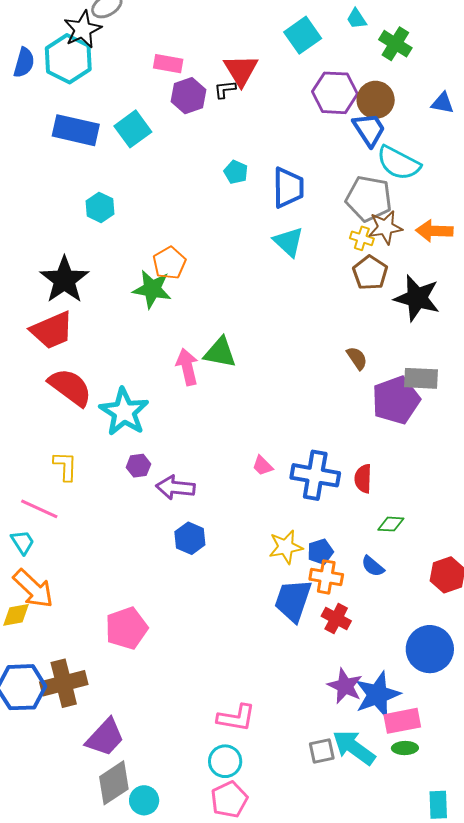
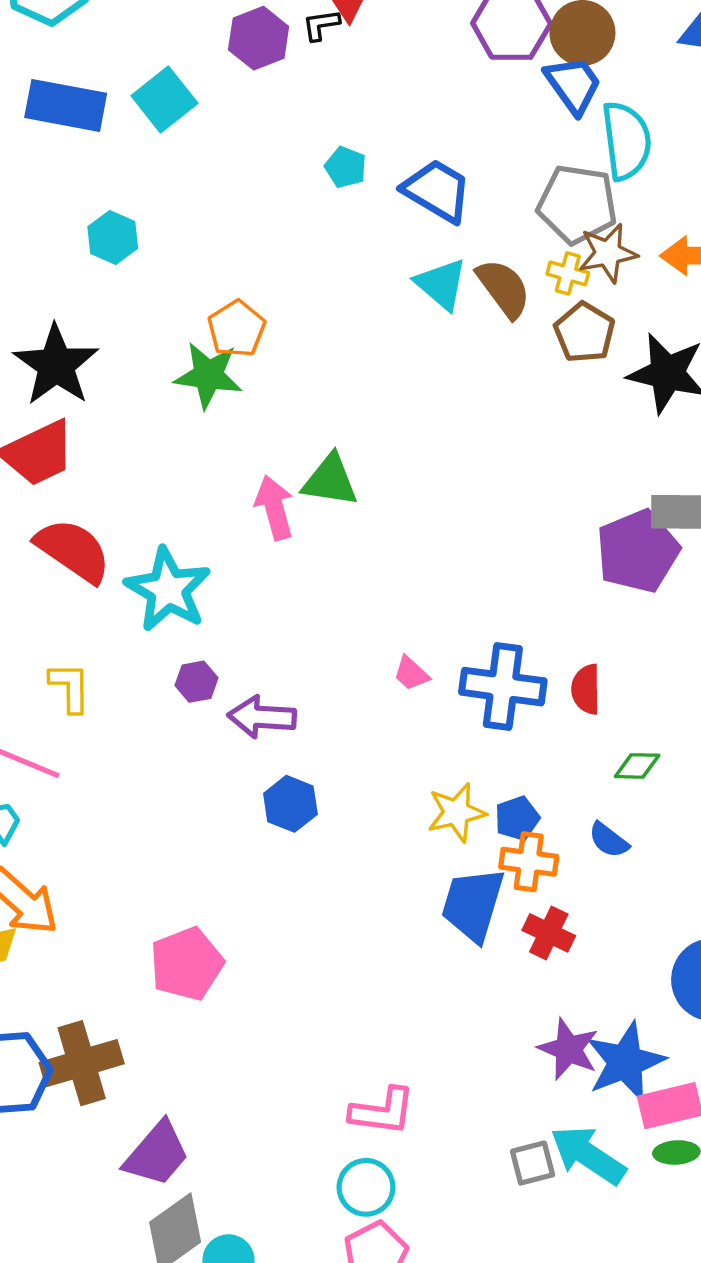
cyan semicircle: (399, 163) -> (626, 141), turned -123
blue trapezoid: (288, 188) -> (437, 191), turned -57
brown semicircle: (357, 358) -> (504, 288), moved, size x1.5

